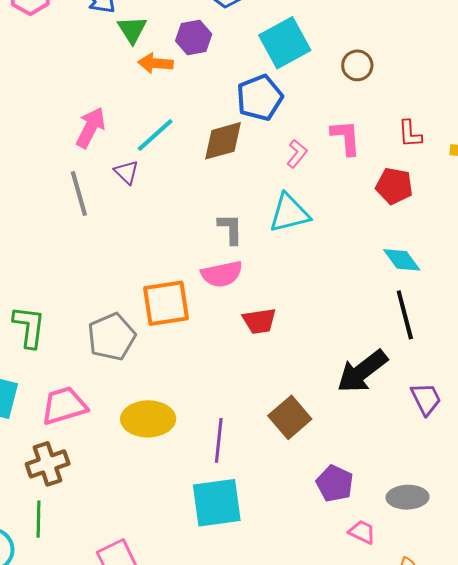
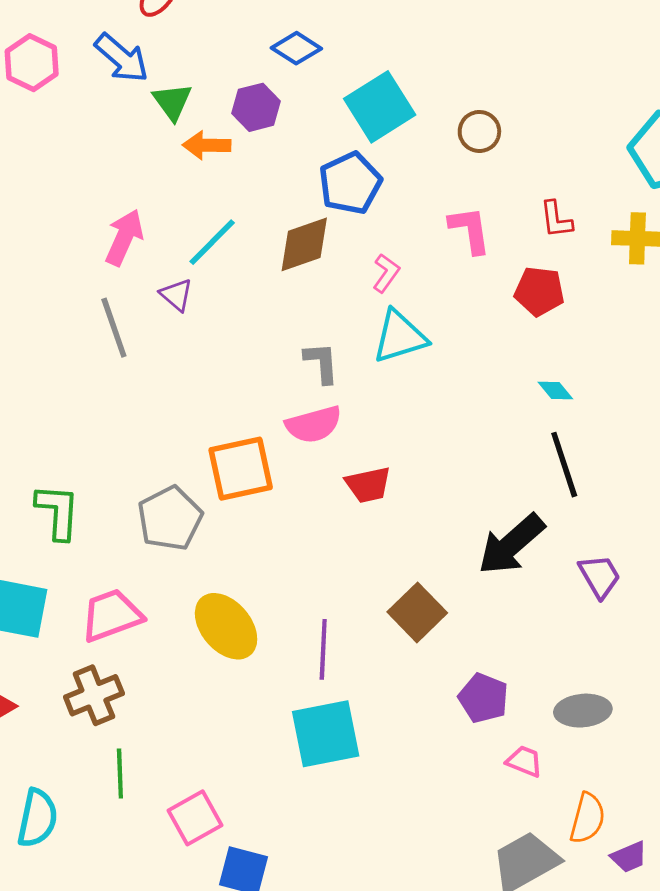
pink L-shape: (297, 154) -> (386, 273), moved
cyan diamond: (402, 260) -> (555, 390), size x0.7
yellow ellipse: (148, 419) -> (226, 626), turned 54
green line: (38, 519) -> (120, 774), moved

